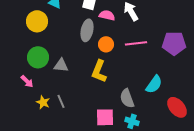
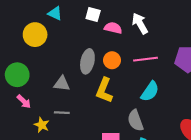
gray ellipse: (87, 30) -> (87, 61), moved
green circle: (38, 57) -> (17, 75), moved
cyan semicircle: (154, 84) -> (150, 91), moved
gray line: (61, 101) -> (62, 113), moved, turned -64

